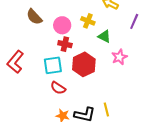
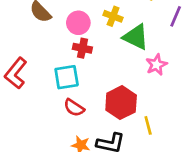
green triangle: (104, 36) -> (136, 37), size x1.5
red hexagon: (84, 64) -> (121, 103), moved
yellow line: (106, 109) -> (148, 125), moved

